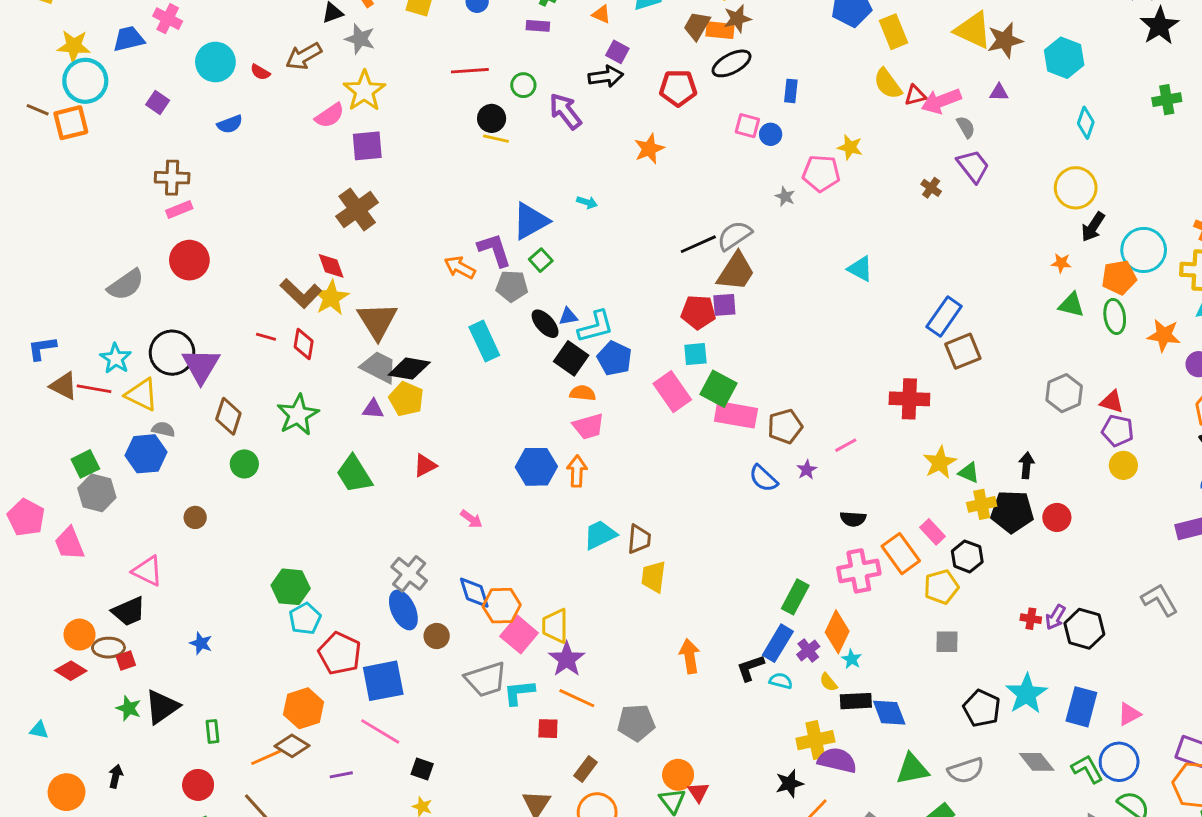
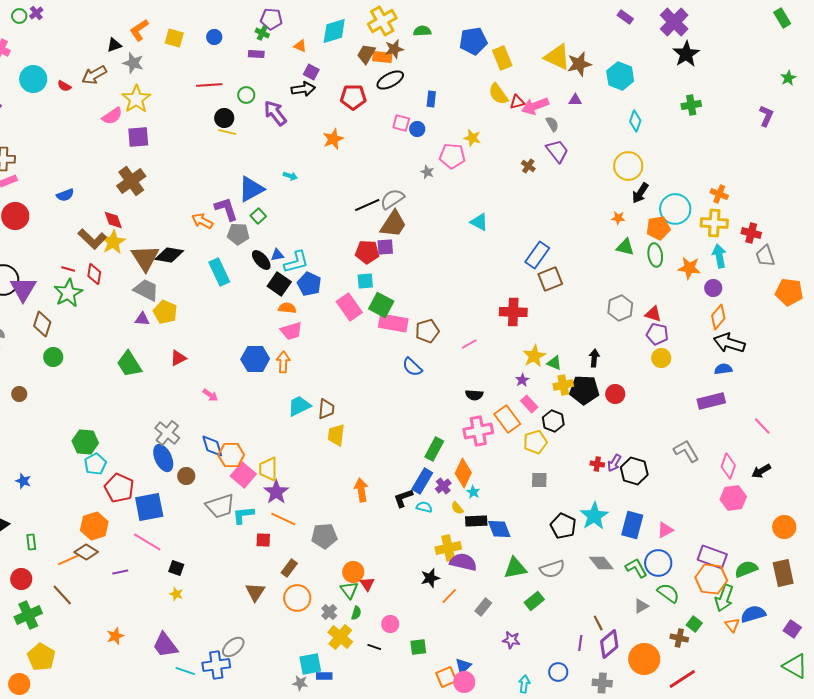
blue semicircle: (230, 124) -> (65, 195), moved
black diamond: (409, 369) -> (169, 255), moved
green star: (298, 415) -> (68, 293), moved
purple star: (807, 470) -> (522, 380), moved

